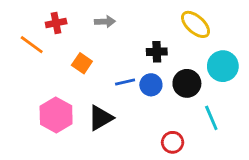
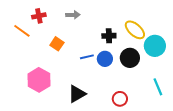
yellow ellipse: (196, 24) -> (135, 30), moved
black triangle: (101, 118) -> (77, 94), moved
cyan line: (211, 118) -> (158, 87), moved

